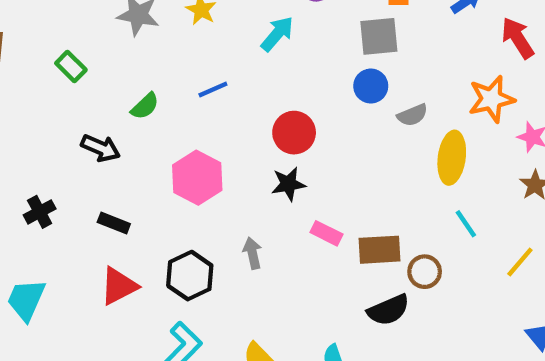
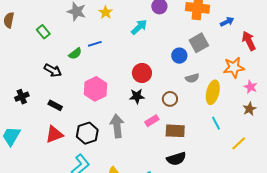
gray square: (379, 36) -> (199, 43), moved, turned -30
blue line: (213, 90) -> (95, 44), moved
gray semicircle: (412, 115) -> (192, 78), moved
pink rectangle: (327, 233) -> (152, 121), turned -64
gray arrow: (252, 253) -> (117, 126), size x1.6
brown circle: (425, 272) -> (170, 99), moved

